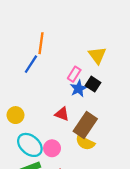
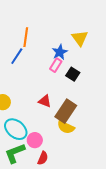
yellow triangle: (97, 55) -> (80, 38), moved
blue star: (79, 89) -> (60, 52), moved
pink circle: (52, 148) -> (35, 140), moved

